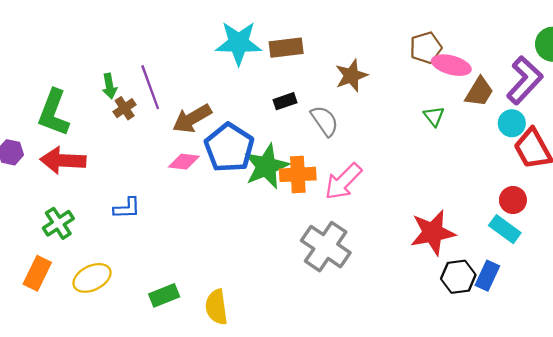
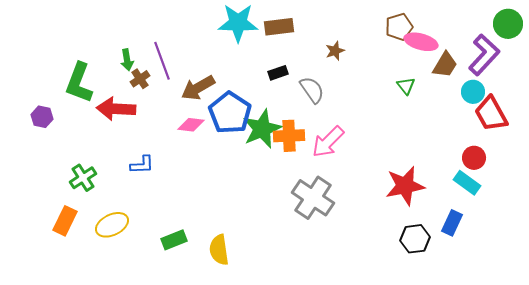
brown star: (351, 76) -> (335, 51), size x0.7
red arrow: (63, 160) -> (116, 109), moved
black hexagon: (458, 277) -> (415, 239), moved

